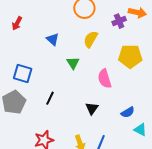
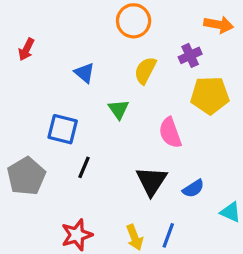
purple cross: (119, 21) -> (190, 55), moved
blue square: (23, 74) -> (63, 129), moved
black triangle: (92, 108) -> (152, 181), size x1.5
blue semicircle: (128, 112) -> (193, 189), moved

